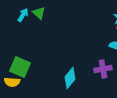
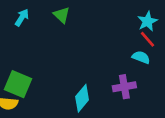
green triangle: (39, 13) -> (62, 15), moved

